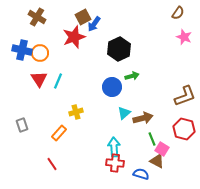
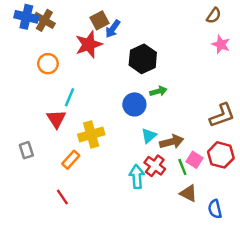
blue cross: (22, 50) -> (26, 17), moved
red triangle: (39, 79) -> (56, 119), moved
yellow cross: (76, 112) -> (91, 135), size x1.5
pink square: (162, 149) -> (194, 160), moved
red cross: (115, 163) -> (155, 166), moved, turned 30
blue semicircle: (141, 174) -> (215, 209), moved, turned -119

